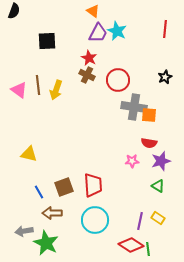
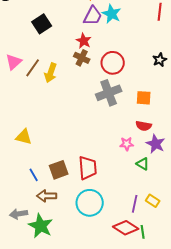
black square: (47, 41) -> (42, 24), turned -30
brown line: (38, 85) -> (33, 68), turned 42
pink triangle: (19, 90) -> (14, 62), moved, turned 42
gray cross: (134, 107) -> (109, 93), moved, turned -30
purple star: (161, 161) -> (156, 144), turned -30
green triangle: (158, 186) -> (143, 164), moved

